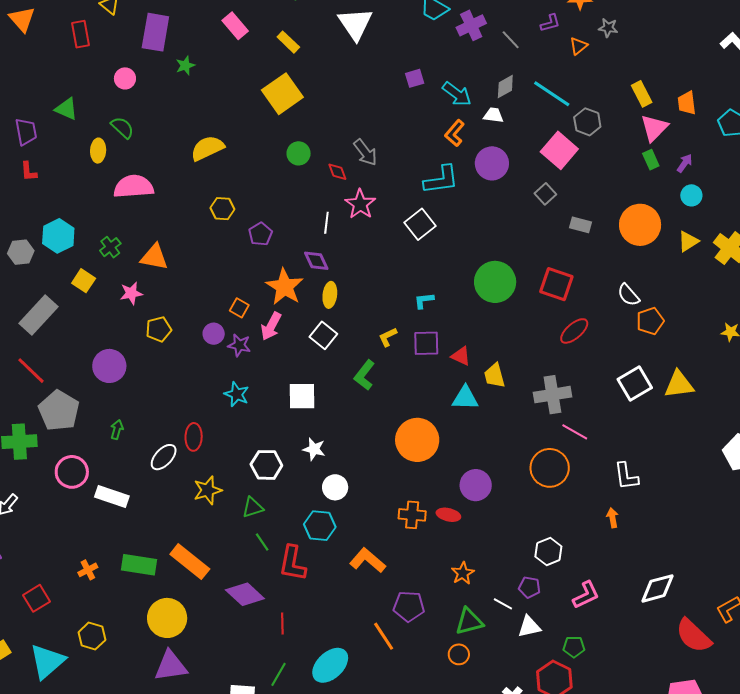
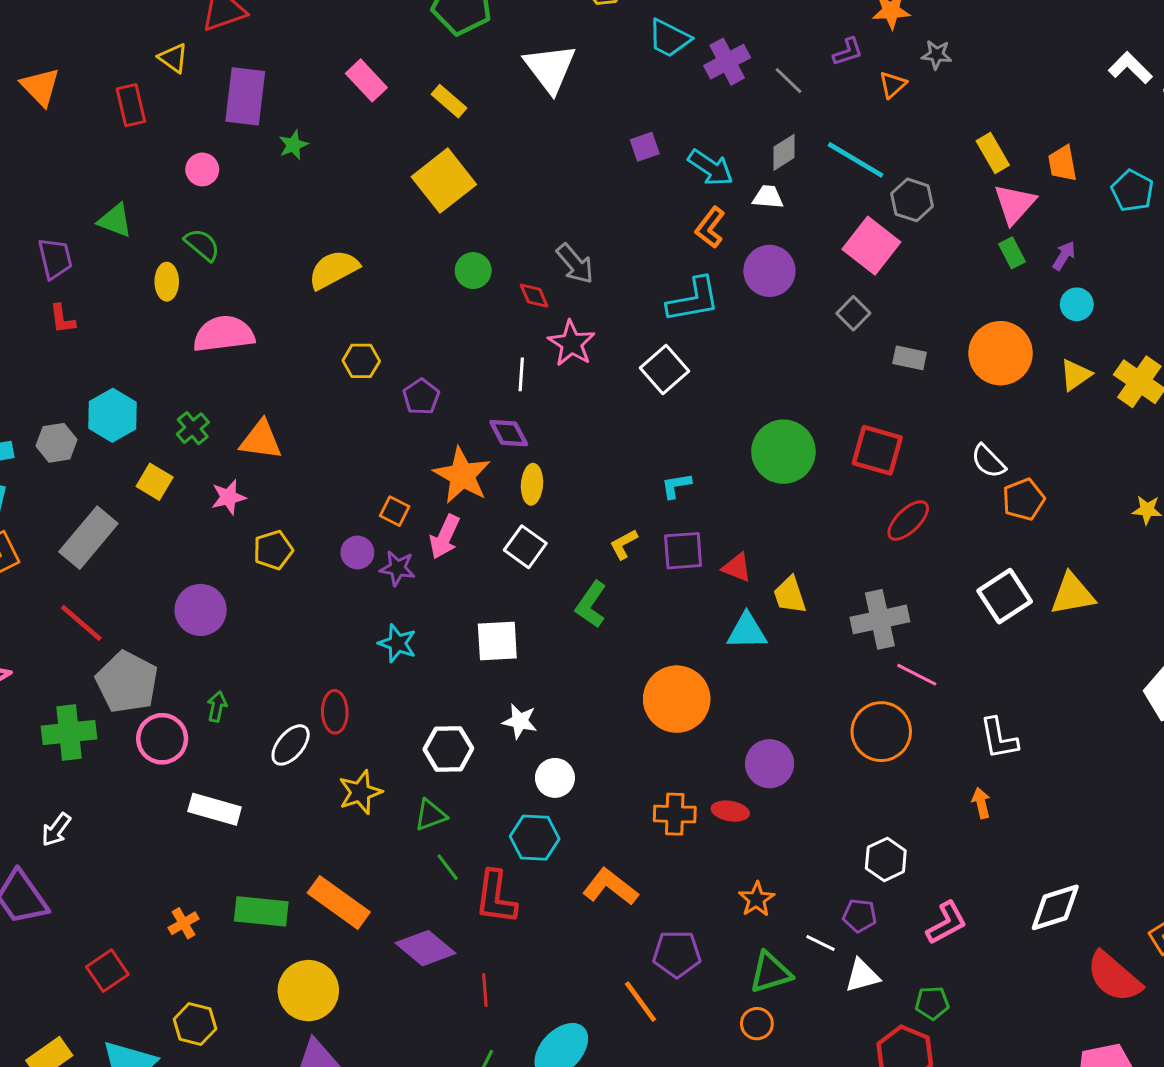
pink circle: (72, 472) -> (162, 739), moved

